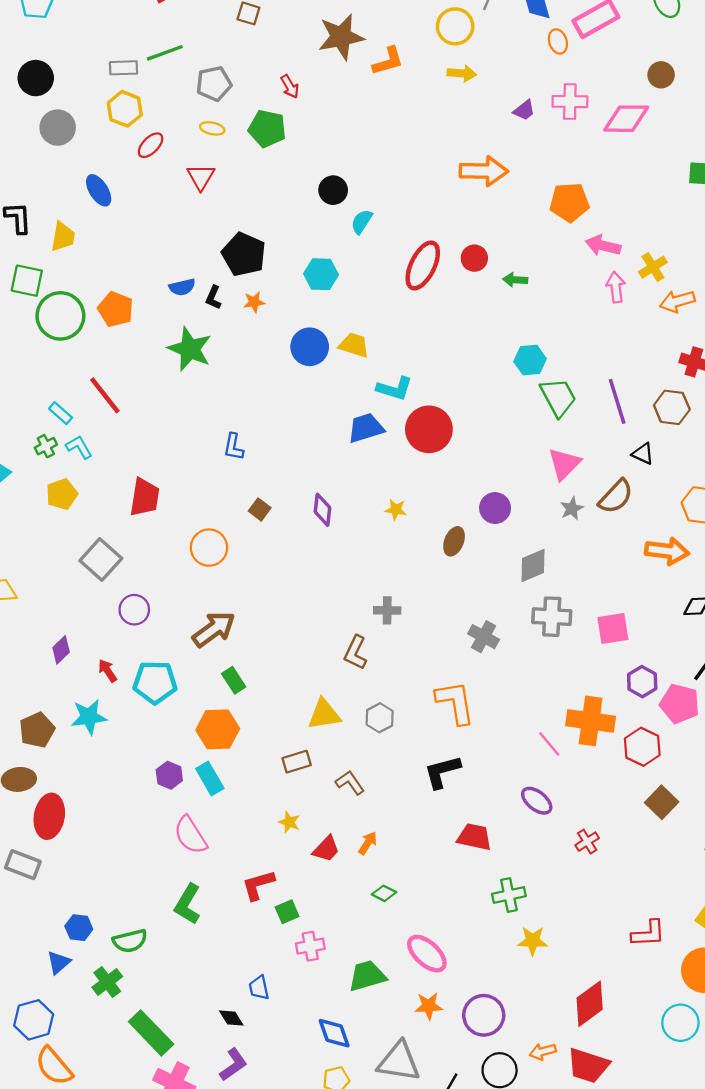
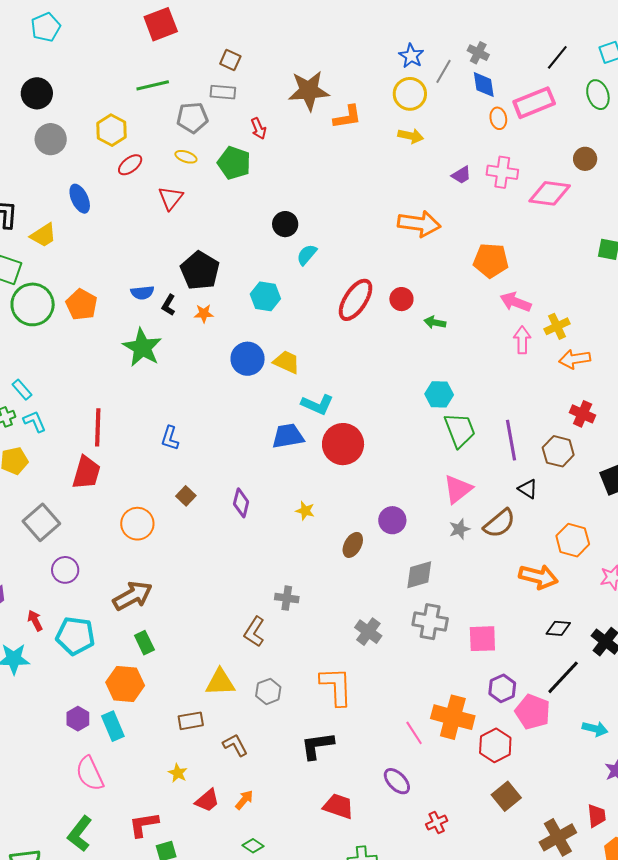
gray rectangle: (124, 68) -> (223, 92), moved
yellow trapezoid: (63, 237) -> (43, 235), turned 40
red line: (105, 395) -> (98, 427), moved, turned 33

